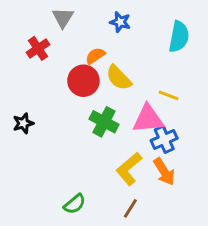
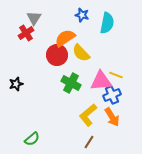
gray triangle: (63, 18) -> (34, 18), moved
cyan semicircle: (179, 37) -> (107, 23), moved
orange semicircle: (95, 56) -> (65, 38), size x1.5
yellow line: (169, 95) -> (116, 75), moved
green semicircle: (75, 204) -> (32, 139), moved

